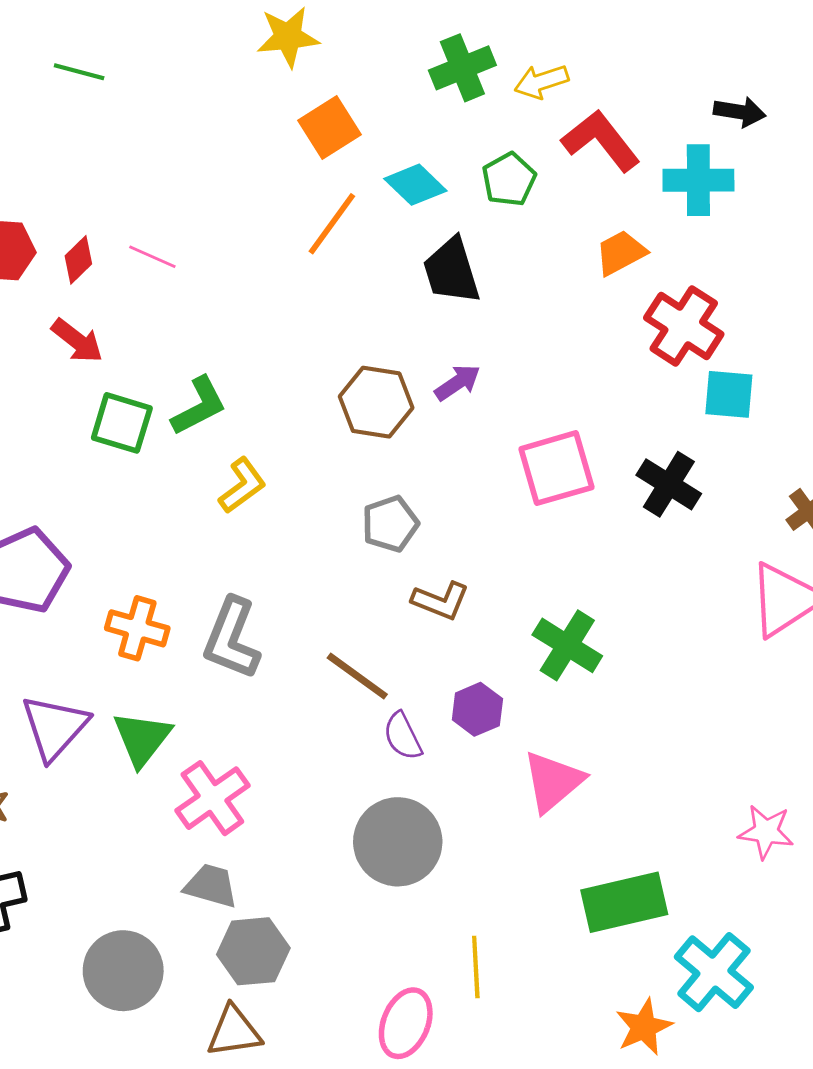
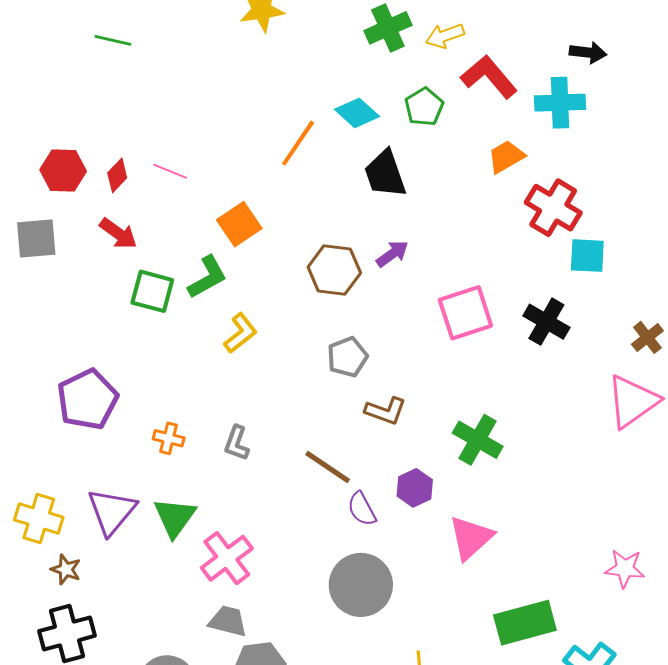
orange square: (329, 127) -> (239, 224), moved
orange cross: (137, 628) -> (169, 438), size x0.7
gray L-shape: (232, 638) -> (237, 443), size x0.6

